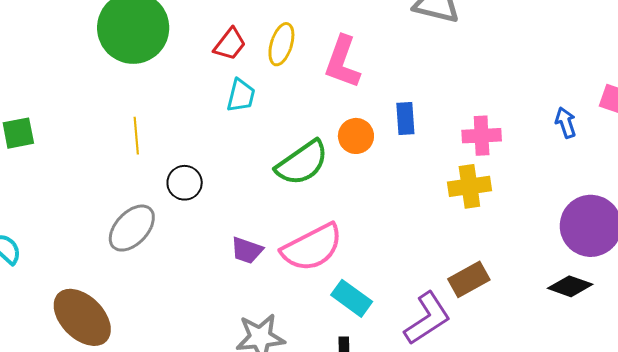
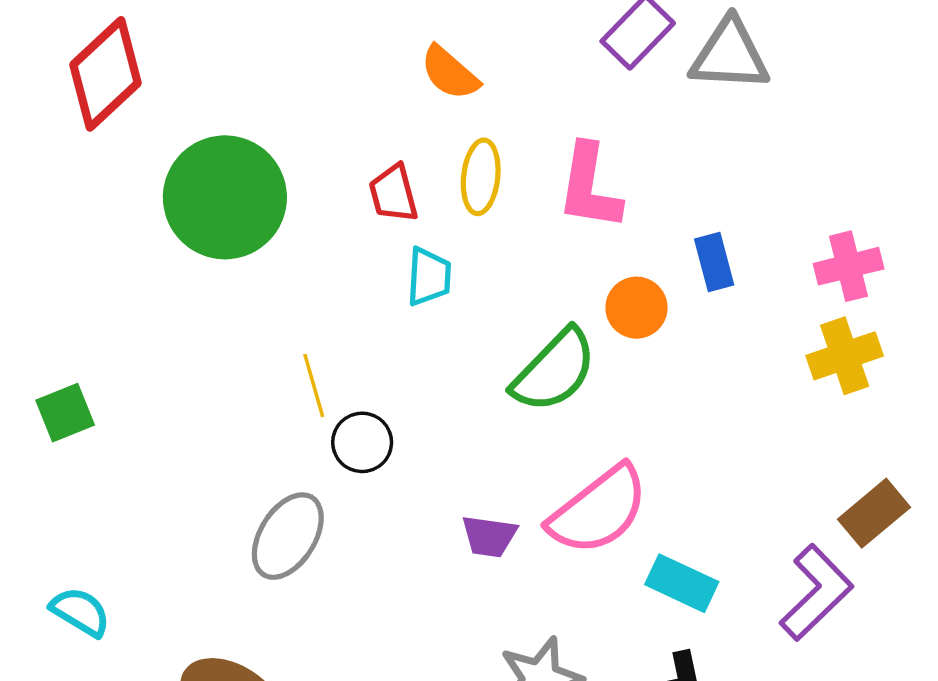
red trapezoid: (230, 44) -> (393, 193), turned 138
yellow line: (136, 136) -> (314, 385), moved

